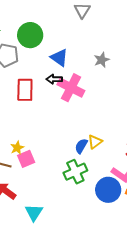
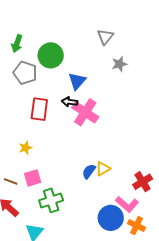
blue triangle: (59, 58) -> (77, 81), turned 30
gray star: (102, 60) -> (119, 64), moved
yellow star: (17, 148) -> (25, 148), moved
green cross: (75, 172) -> (51, 200), moved

